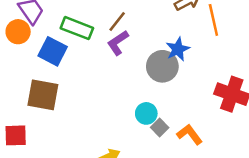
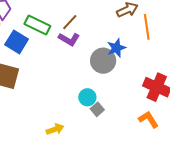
purple L-shape: (118, 43) -> (69, 39), turned -120
orange L-shape: (190, 134) -> (148, 119), moved

